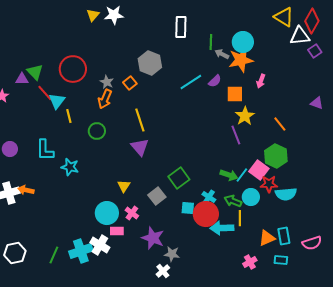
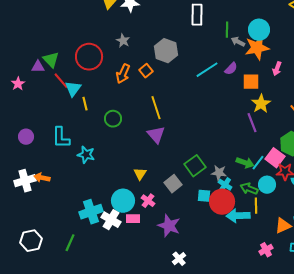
gray star: (107, 82) -> (123, 41), moved
orange arrow: (105, 99) -> (123, 74), moved
white cross: (100, 245) -> (111, 220), moved
cyan cross: (81, 251) -> (91, 212), moved
gray star: (172, 254) -> (219, 173), moved

